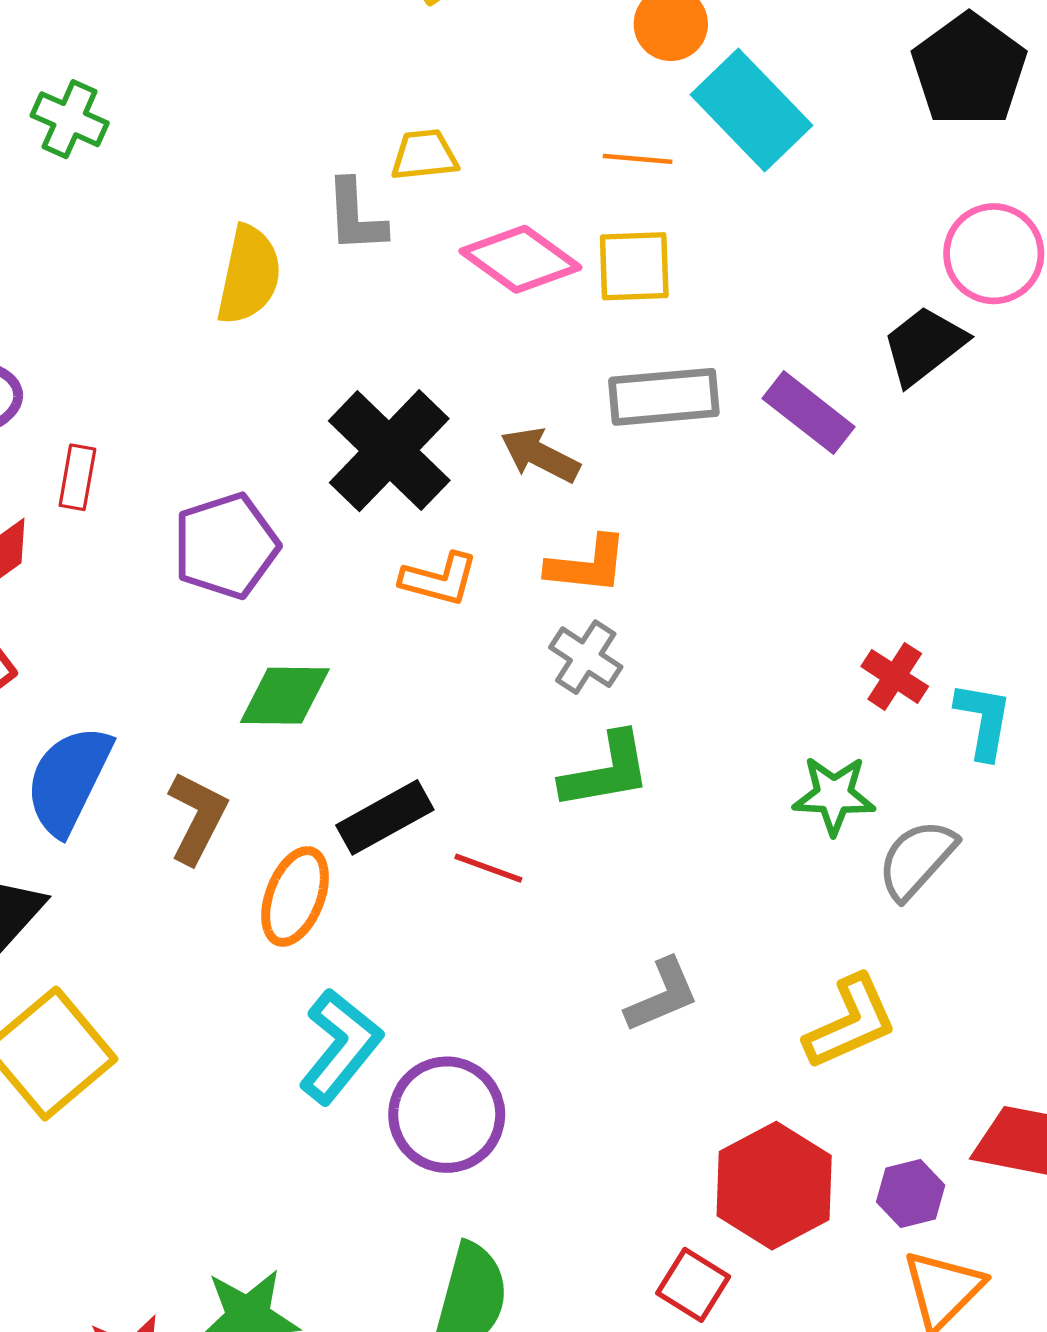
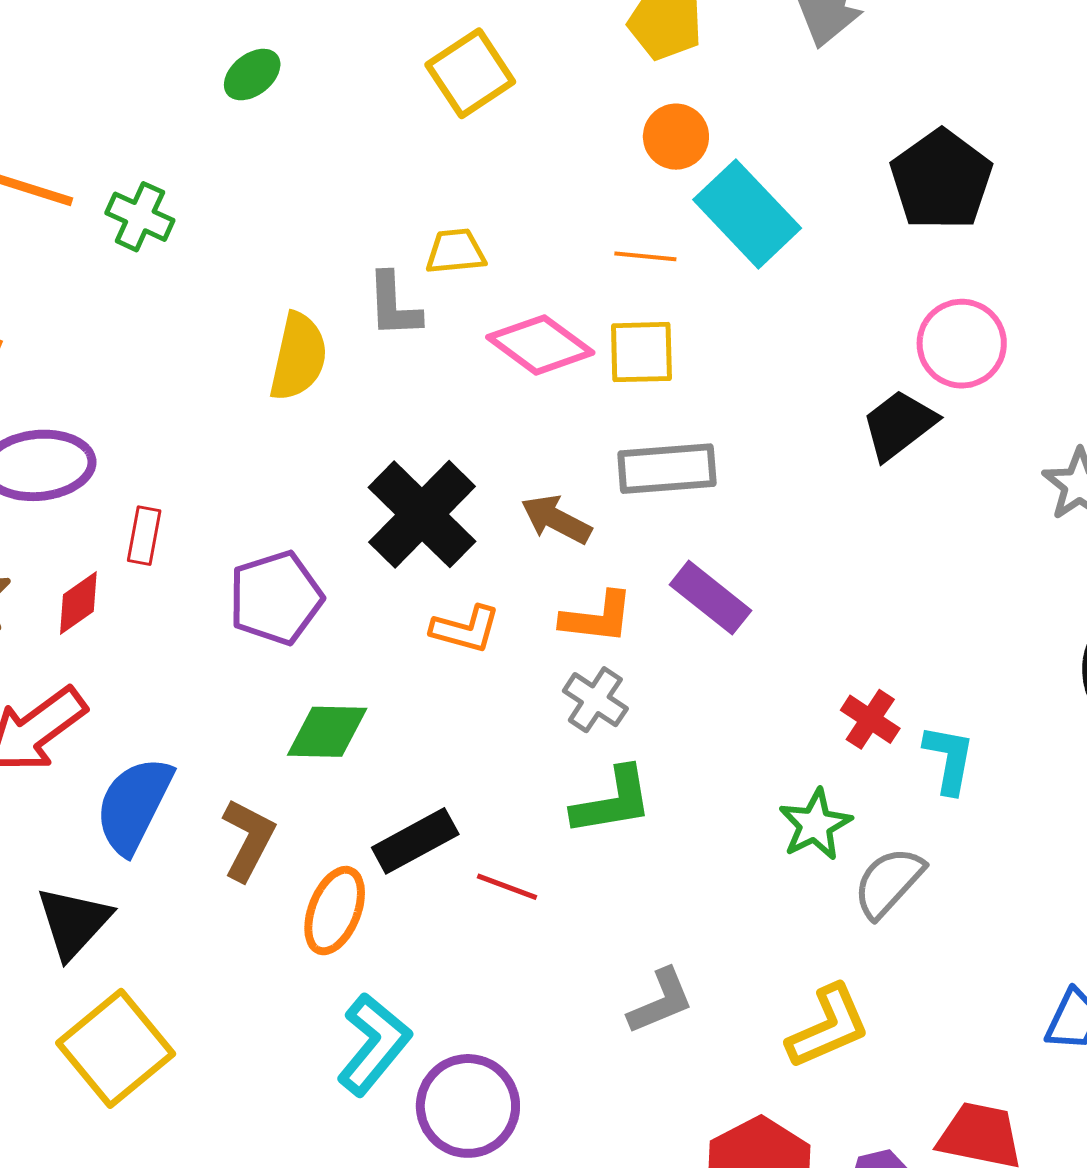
purple rectangle: (809, 413) -> (710, 598), moved
green star: (834, 795) -> (815, 825), turned -30

